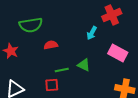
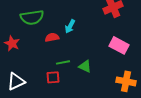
cyan arrow: (92, 33) -> (70, 26), moved
green triangle: (84, 65) -> (85, 66), moved

